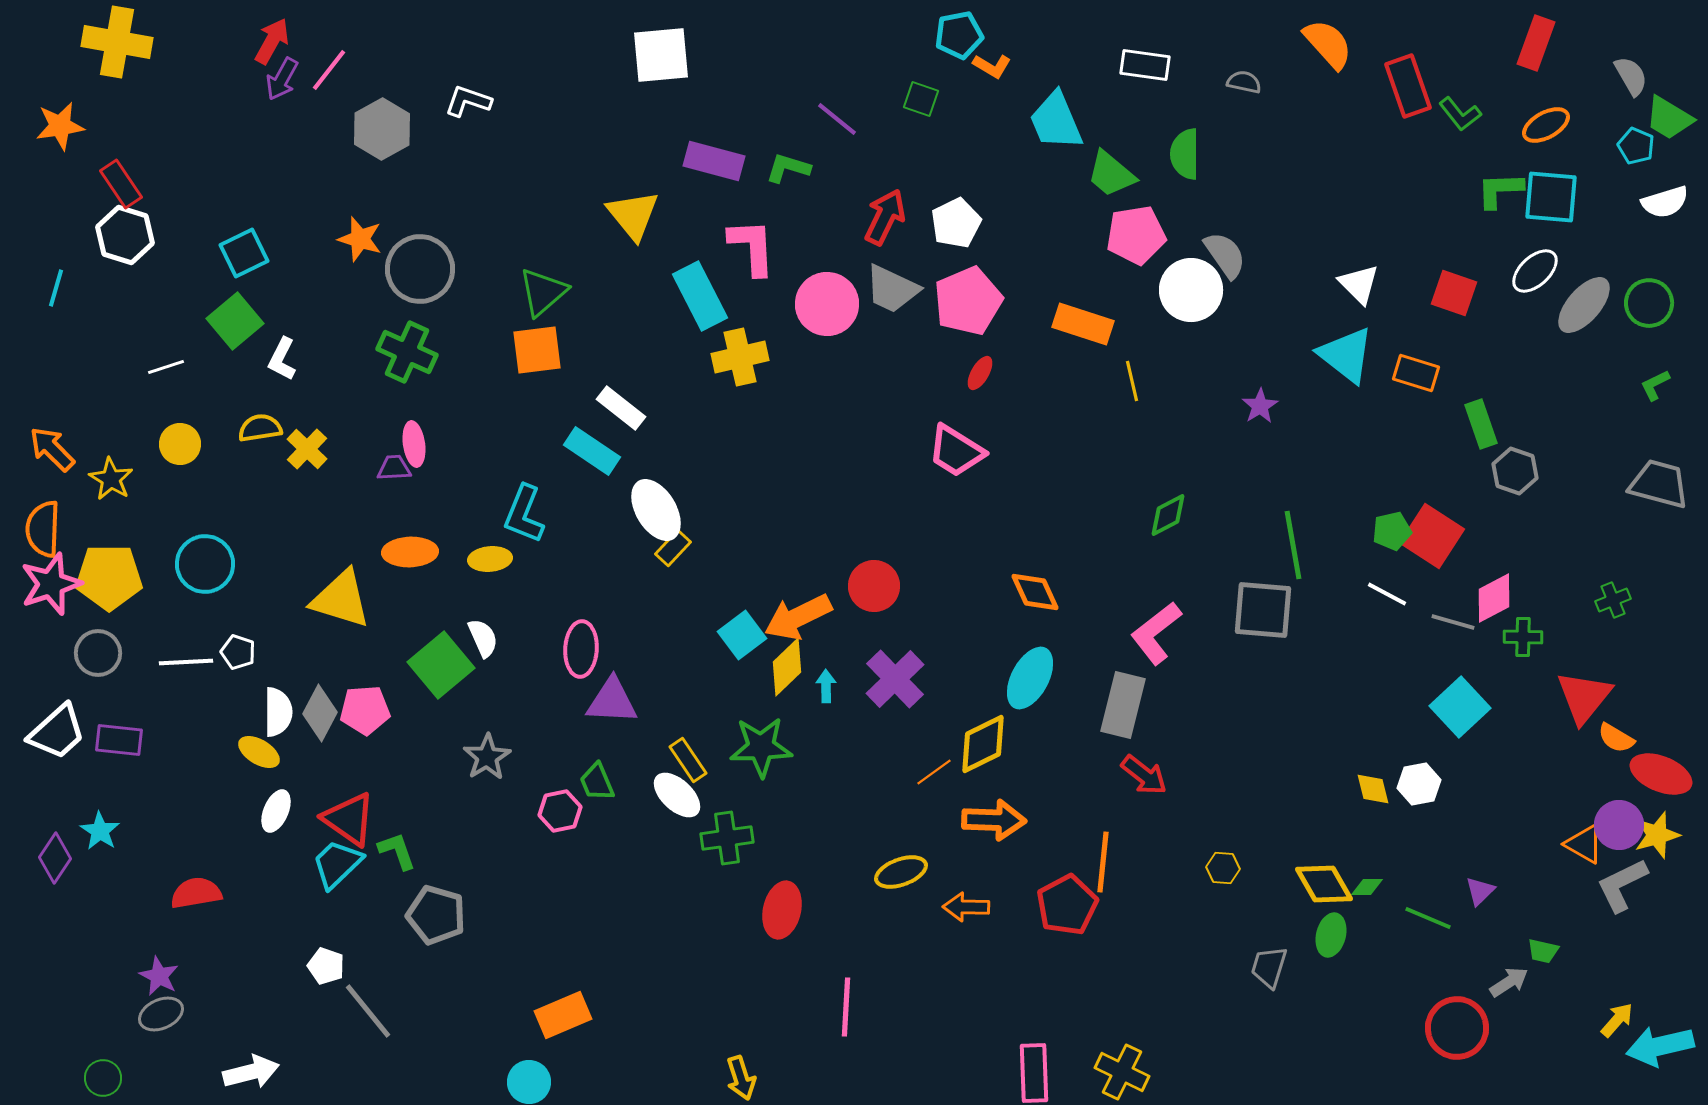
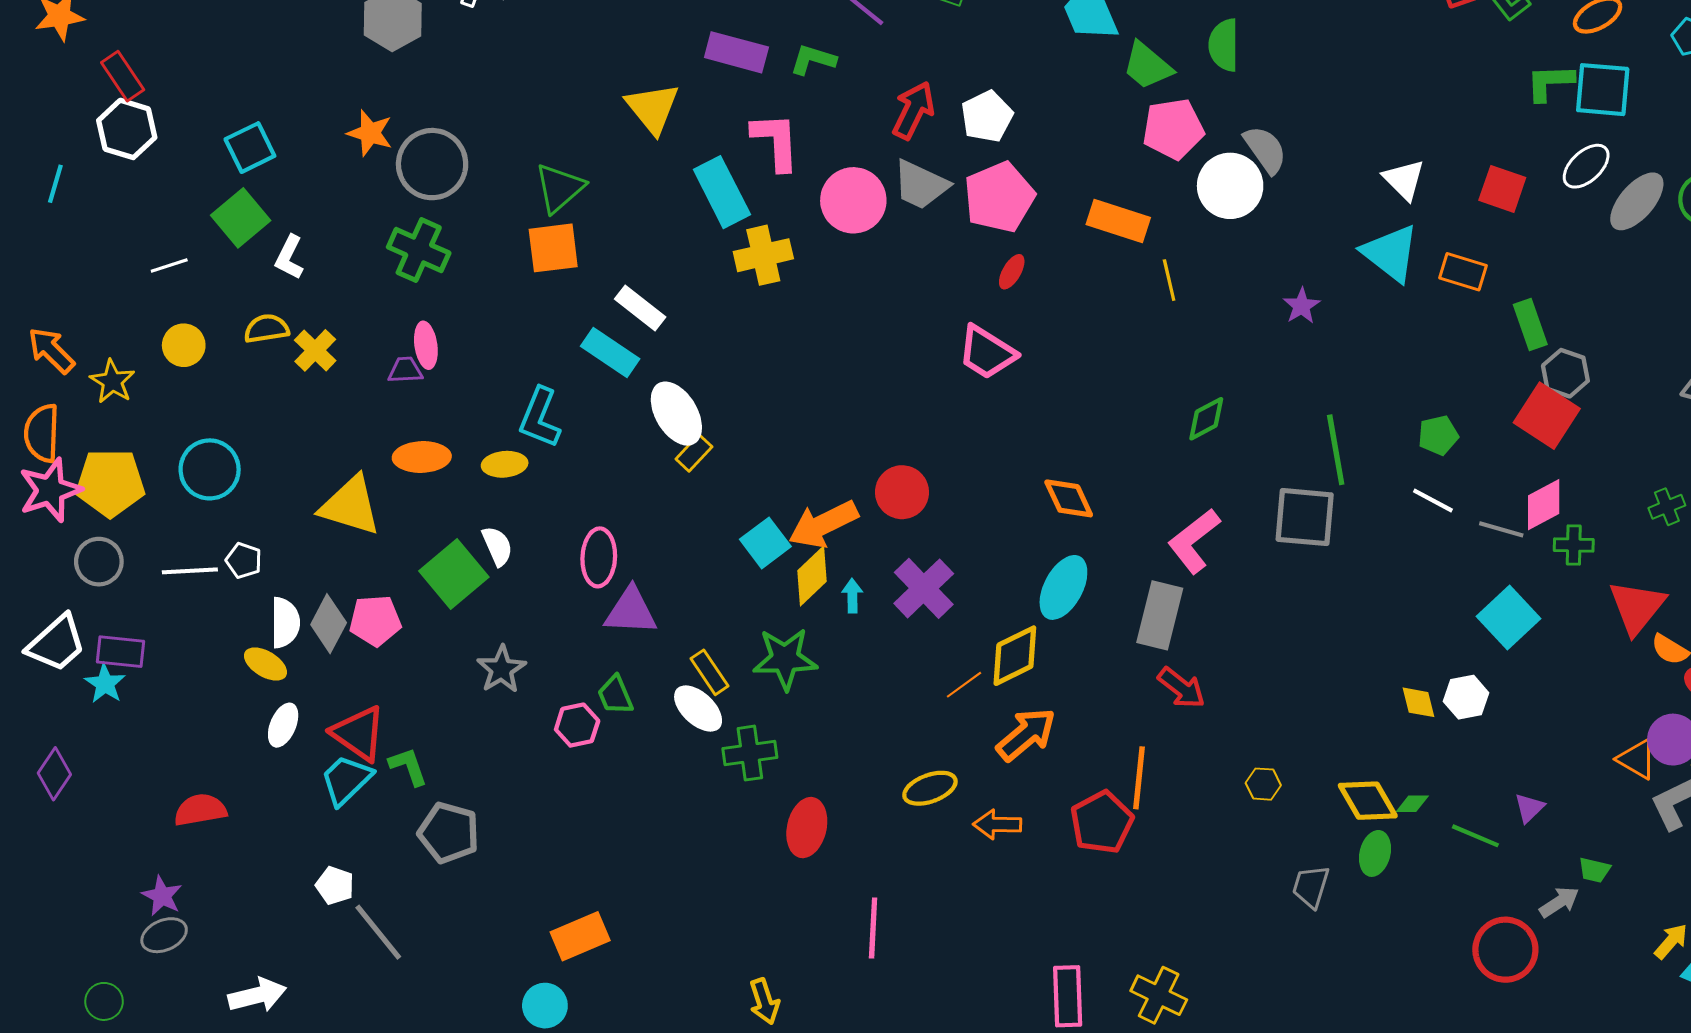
red square: (1432, 536) -> (1547, 416), moved
orange arrow: (994, 820) -> (1026, 734), turned -42
cyan star: (100, 831) -> (105, 684), moved

